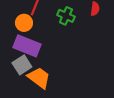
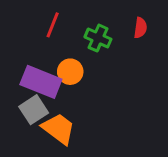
orange circle: (24, 23) -> (70, 72), moved

